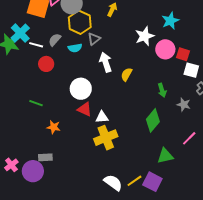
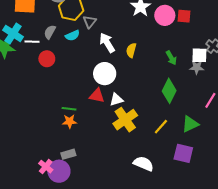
white square: (191, 70) -> (199, 55), moved
white circle: (81, 89) -> (105, 74), moved
green line: (36, 103) -> (69, 109), moved
pink cross: (11, 165) -> (46, 167), moved
yellow line: (134, 181) -> (161, 127), moved

